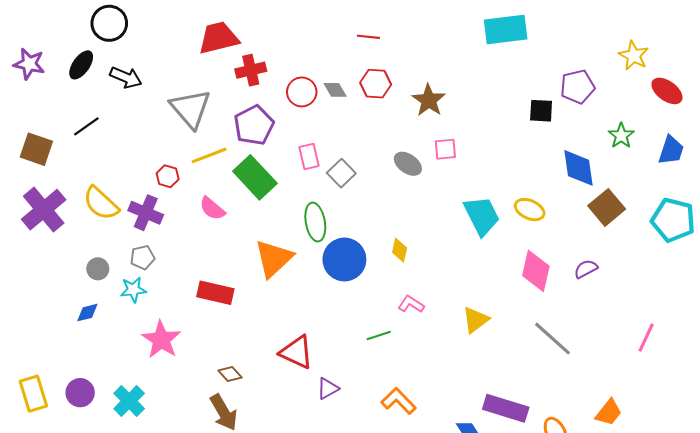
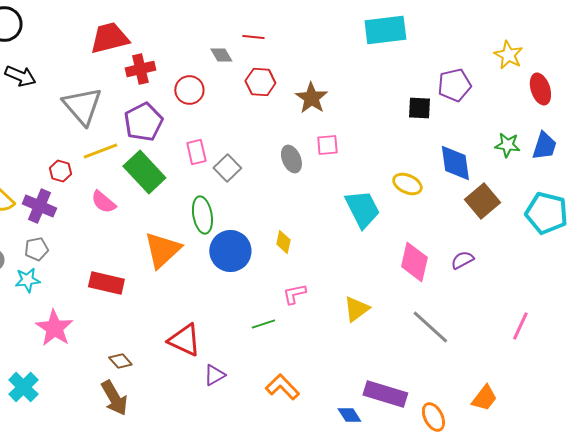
gray diamond: (335, 90) -> (221, 55), moved
red ellipse: (667, 91) -> (540, 89), turned 36
green star: (621, 136) -> (507, 145), moved, turned -30
gray ellipse: (408, 164) -> (291, 159), turned 32
yellow ellipse: (530, 210) -> (407, 184), moved
pink L-shape: (411, 304) -> (294, 294), turned -45

